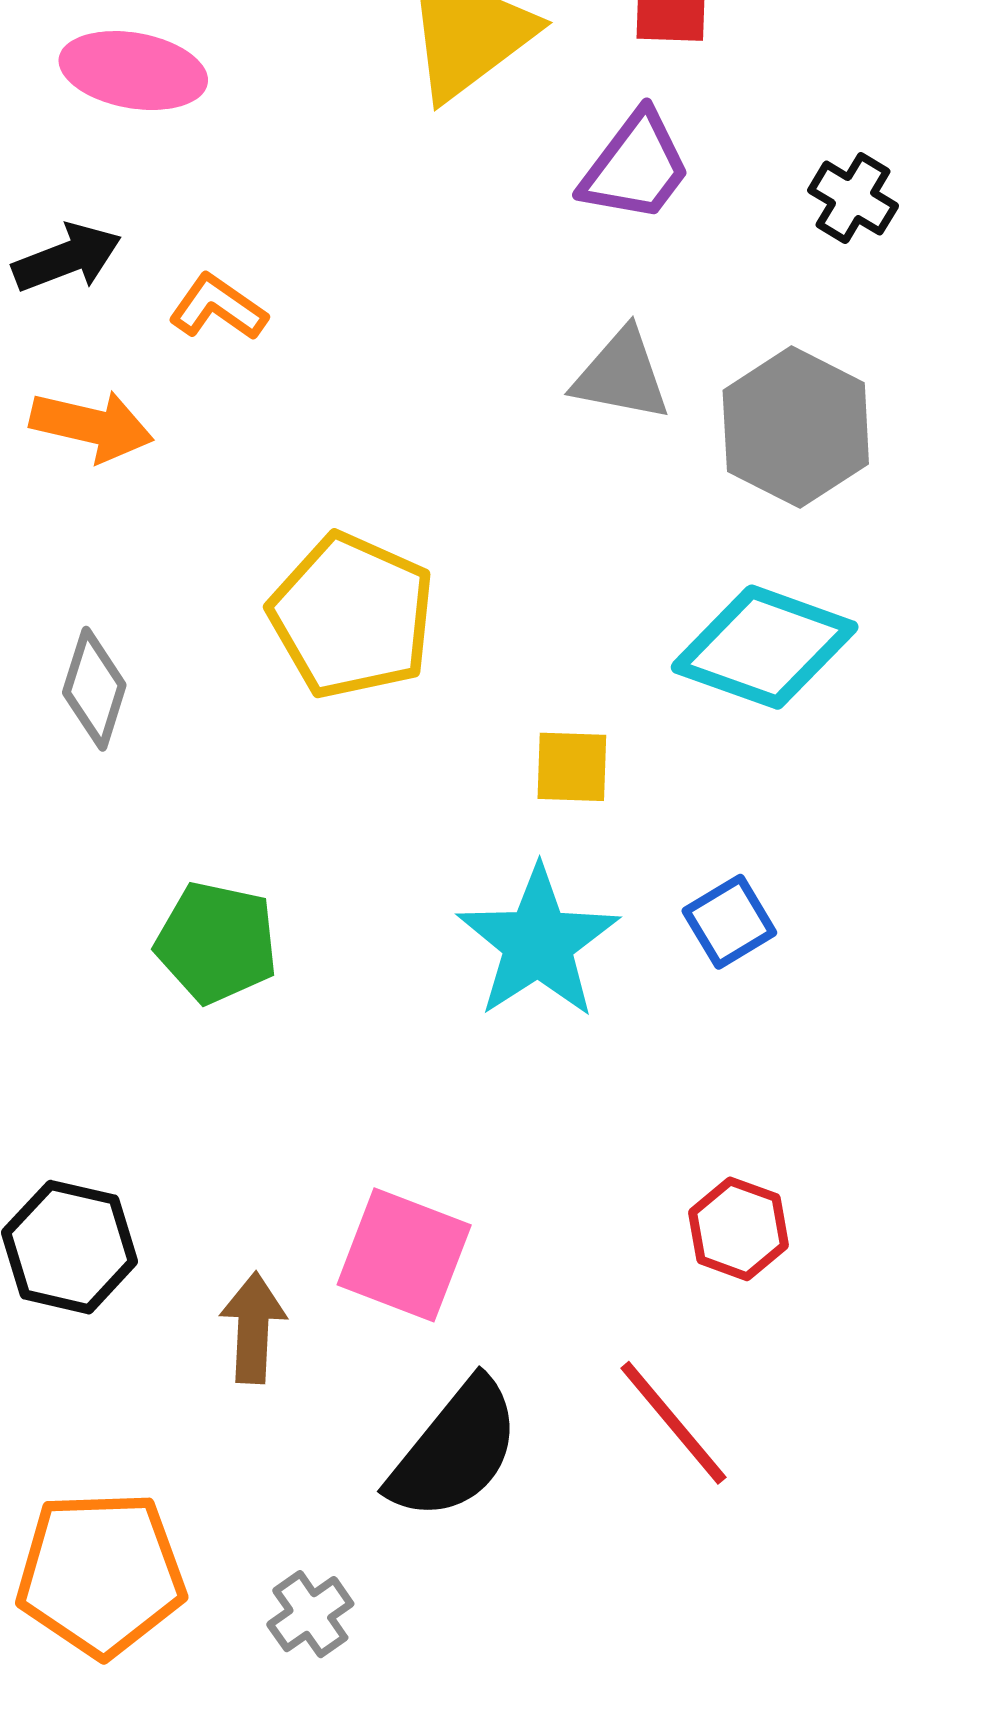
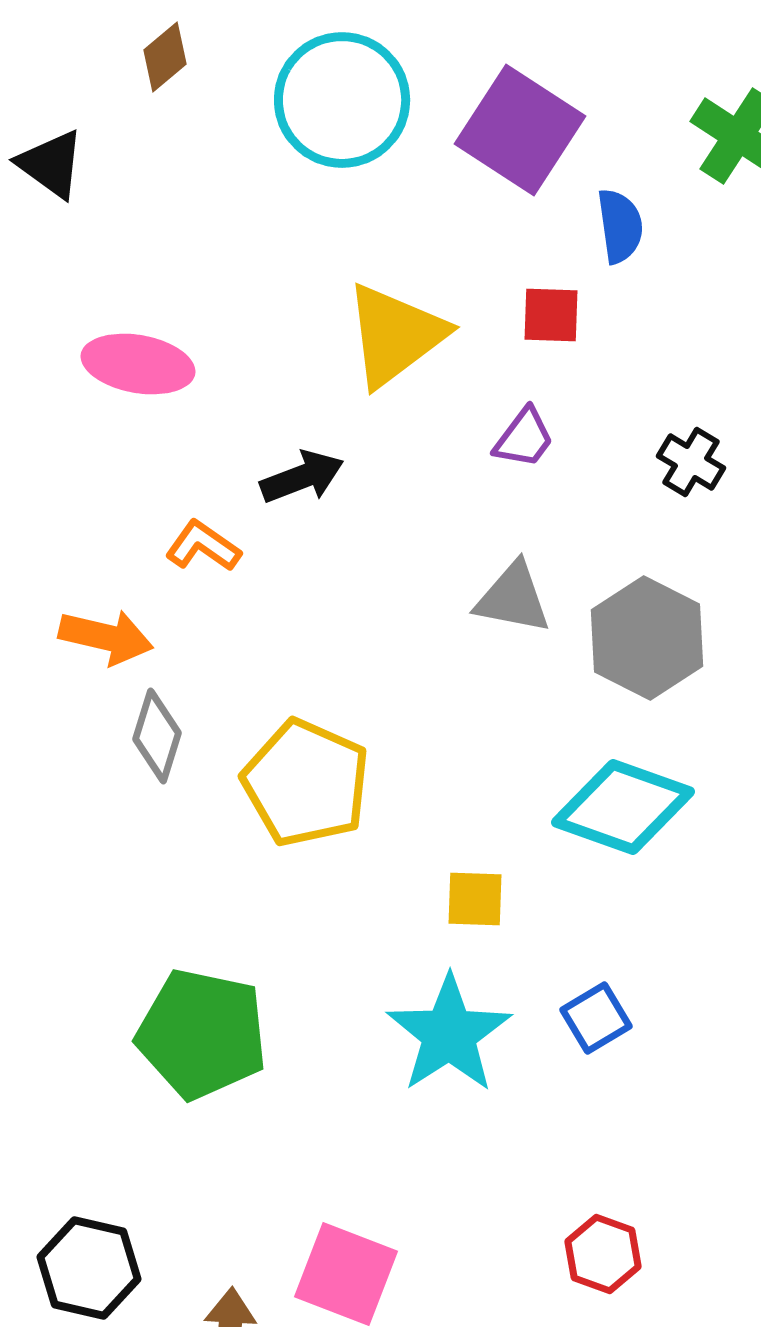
purple trapezoid: (636, 167) -> (524, 438), size x0.7
black arrow: (67, 258) -> (302, 477), moved
gray diamond: (94, 689) -> (157, 736), moved
green pentagon: (217, 943) -> (202, 1034), size x1.4

